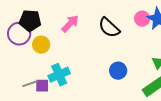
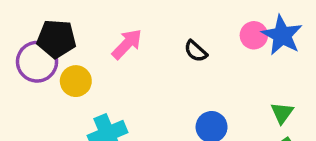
black semicircle: (109, 28) -> (196, 51), size x0.6

